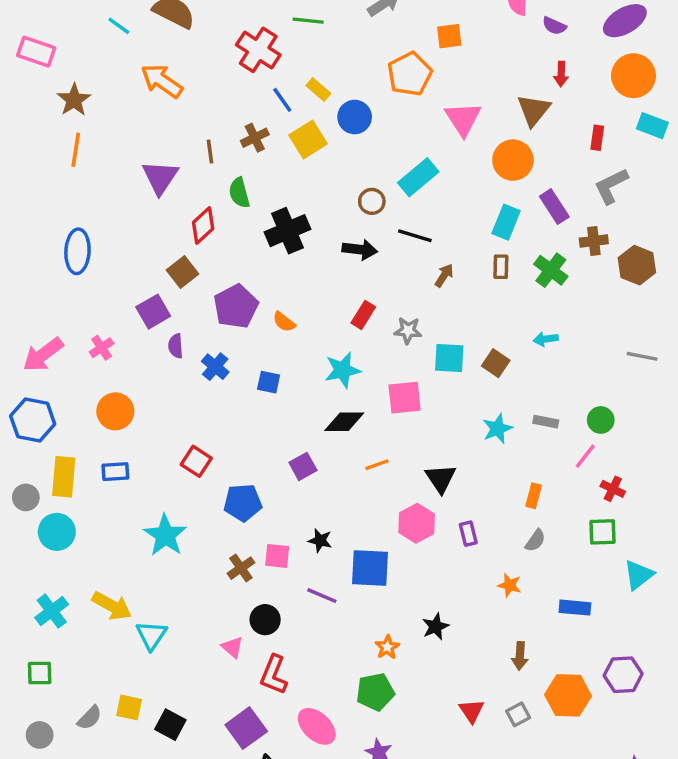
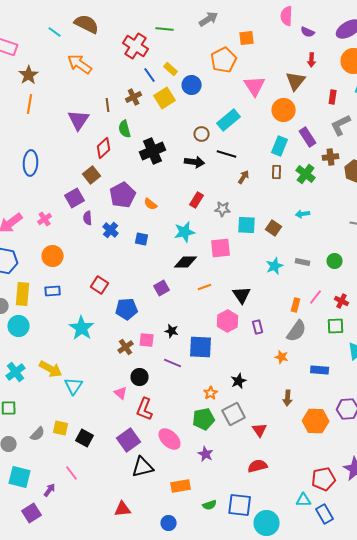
pink line: (585, 456) -> (316, 297), moved
gray semicircle: (535, 540) -> (297, 331), size x1.6
gray square: (518, 714) -> (234, 414), moved, size x1.6

